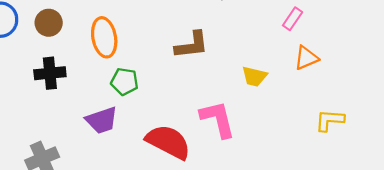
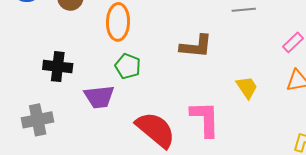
black cross: (50, 73) -> (58, 67), moved
yellow trapezoid: (254, 76) -> (247, 87), turned -150

